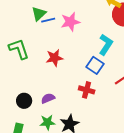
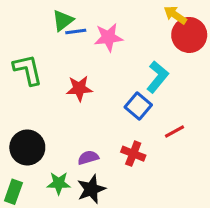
red cross: (87, 90) -> (133, 154), moved
purple semicircle: (48, 98) -> (88, 158), moved
black circle: (24, 101) -> (27, 147), size x1.5

